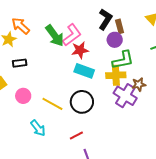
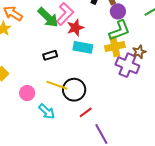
purple circle: (115, 40) -> (118, 11), moved
black rectangle: (20, 63) -> (50, 55), moved
pink circle: (23, 96) -> (27, 93), moved
black circle: (82, 102) -> (74, 90), moved

